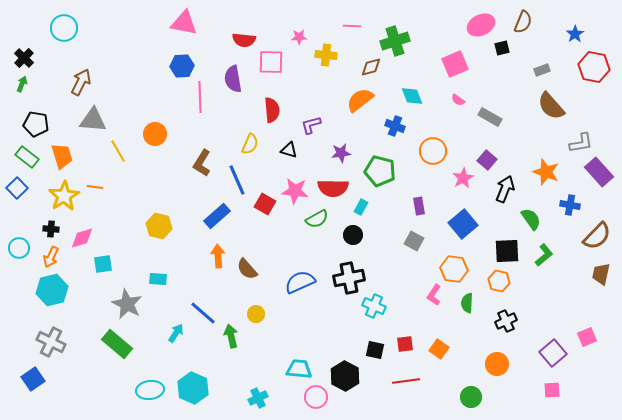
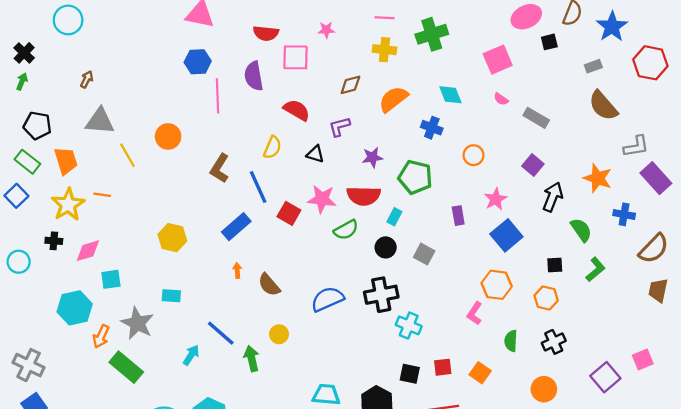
blue star: (575, 34) -> (612, 27), moved, size x1.6
yellow cross: (326, 55) -> (385, 50), moved
brown diamond: (371, 67) -> (350, 85), moved
brown arrow: (81, 82) -> (87, 79), size x0.6
red semicircle: (272, 110) -> (297, 110), turned -55
orange circle: (433, 151) -> (474, 155), size x0.7
pink star: (463, 178) -> (495, 199), moved
gray square: (414, 241) -> (424, 254), moved
black square: (507, 251) -> (555, 265), size x0.6
orange arrow: (218, 256) -> (237, 271), size x0.6
orange arrow: (51, 257) -> (101, 336), moved
cyan hexagon: (52, 290) -> (75, 308), moved
green semicircle: (467, 303) -> (511, 341), moved
gray cross: (51, 342) -> (29, 365), moved

